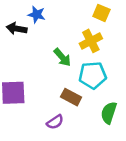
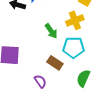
purple semicircle: (55, 122) -> (40, 81), turned -96

